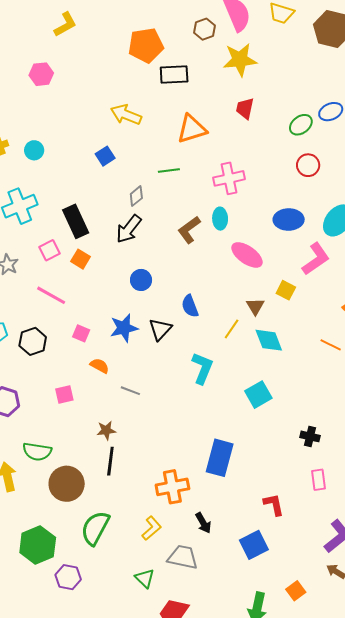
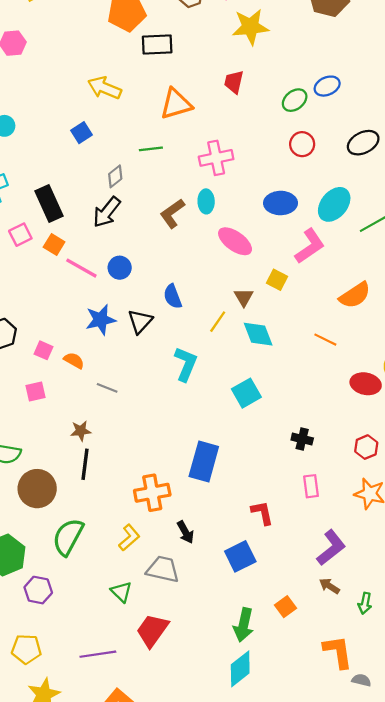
yellow star: (240, 60) -> (250, 27), moved
pink line: (51, 295) -> (81, 268), moved
pink square: (81, 333) -> (43, 350), moved

